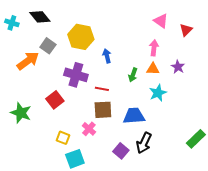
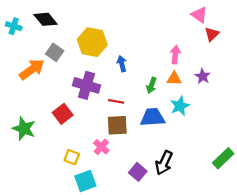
pink triangle: (161, 21) -> (199, 15), moved
blue trapezoid: (134, 116) -> (153, 117), moved

